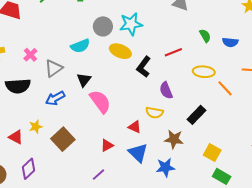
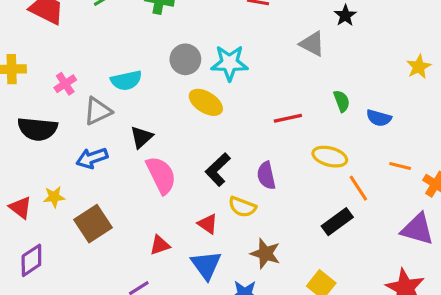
cyan semicircle: (80, 46) -> (126, 80), moved
black L-shape: (144, 67) -> (218, 170), moved
black rectangle: (196, 115) -> (337, 222), moved

